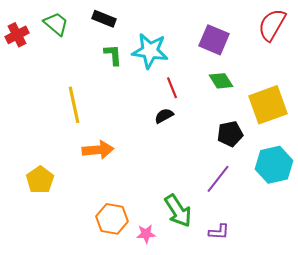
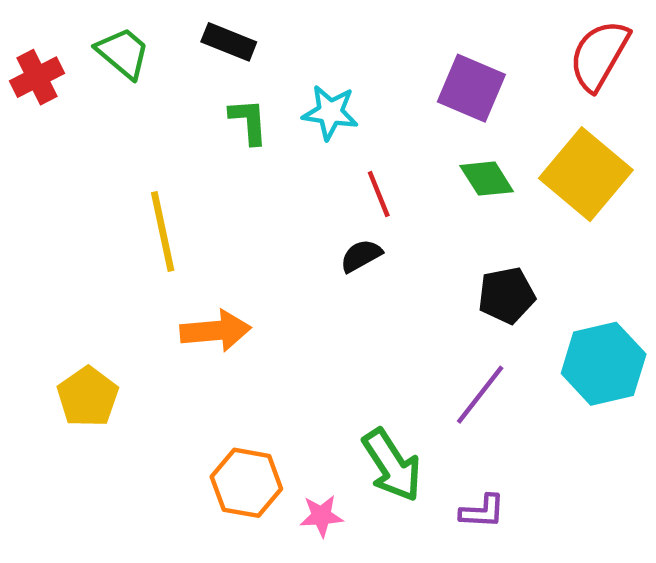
cyan star: (150, 51) -> (330, 112), size x0.7
yellow square: (268, 105) -> (586, 174), moved, turned -30

